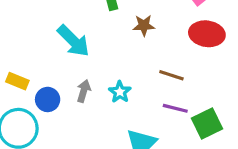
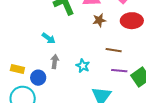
brown star: (144, 25) -> (99, 20), moved
cyan arrow: (73, 41) -> (49, 38), size x0.6
gray arrow: (84, 91) -> (55, 62), moved

